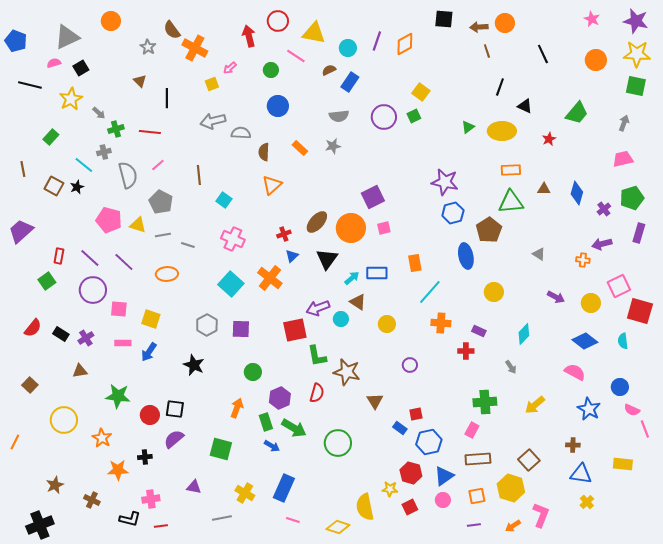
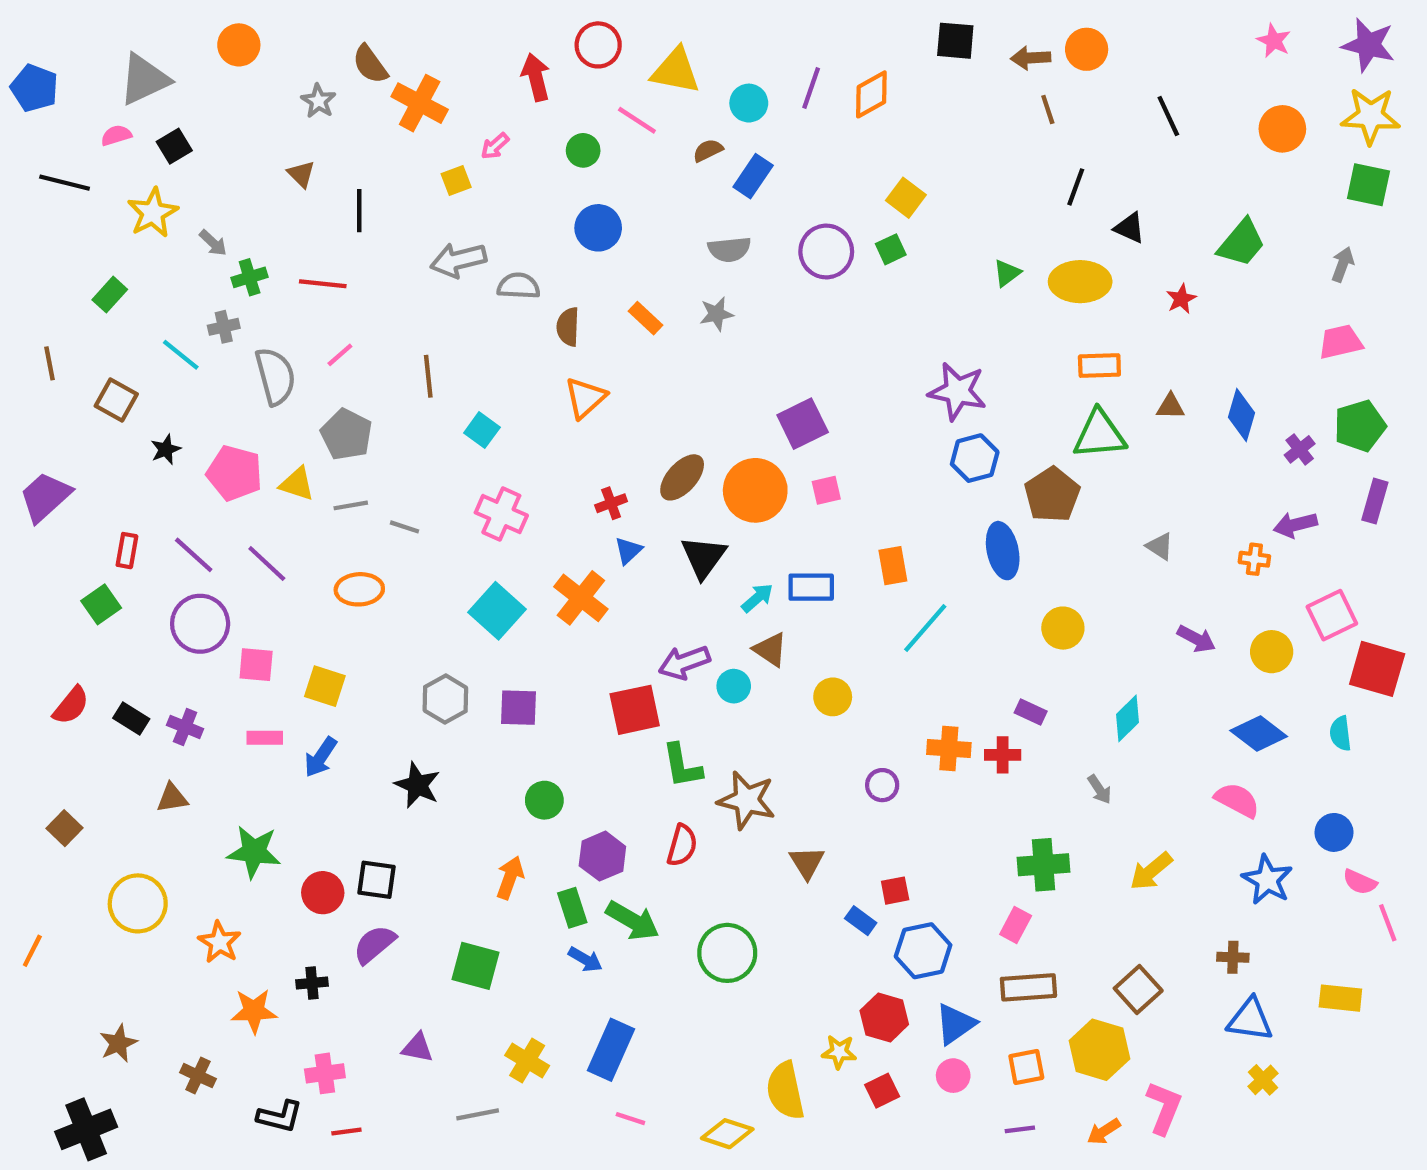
black star: (77, 187) -> (166, 449), moved
orange cross: (441, 323) -> (949, 749), moved
purple cross: (86, 338) -> (185, 727), turned -35

